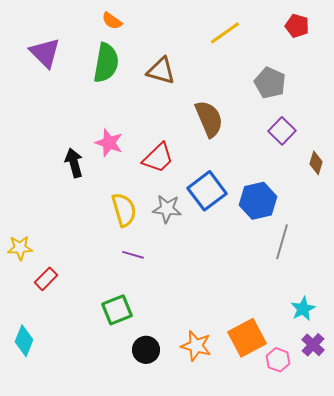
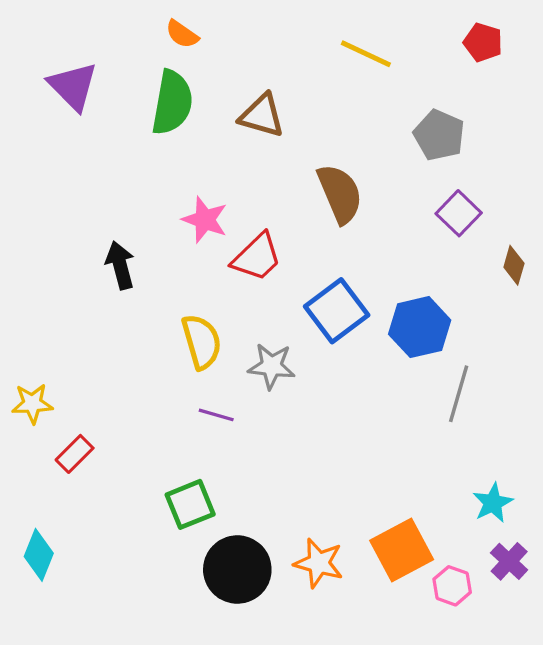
yellow line: (225, 33) -> (366, 54), turned 60
pink star: (109, 143) -> (205, 220), moved
gray star: (167, 209) -> (272, 366), moved
black circle: (146, 350) -> (237, 570), size x1.5

